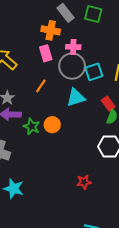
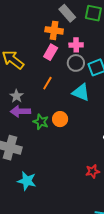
pink rectangle: (46, 53) -> (51, 52), turned 49
gray circle: (72, 66) -> (76, 63), size x0.7
cyan triangle: (76, 98) -> (81, 92), turned 42

